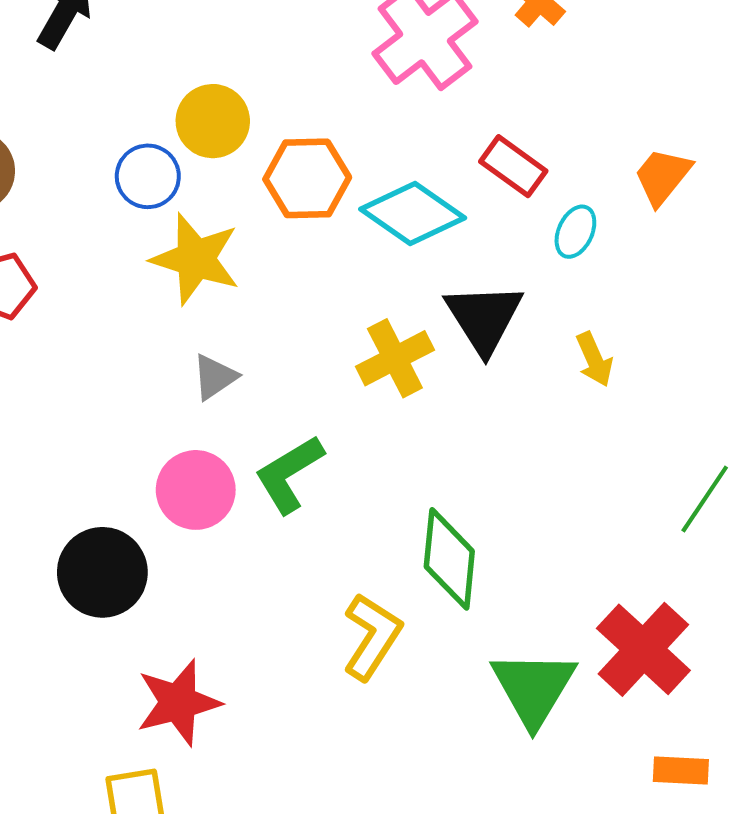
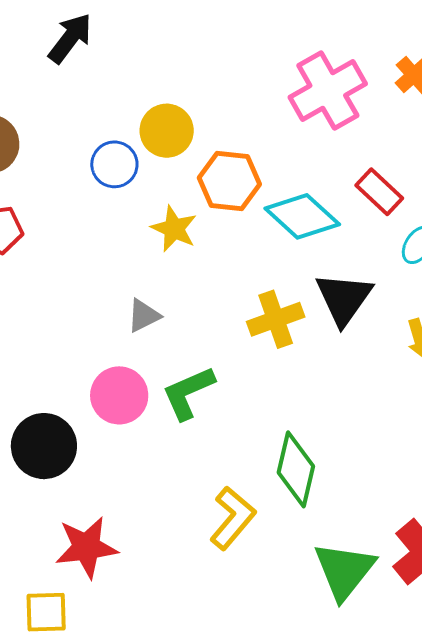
yellow star: (196, 259) -> (174, 229), moved, size x0.7

